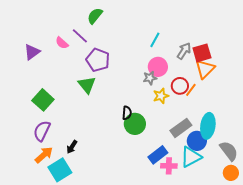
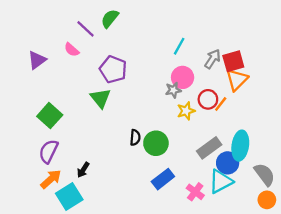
purple line: (80, 36) -> (85, 29), moved
black semicircle: (127, 113) -> (135, 137), moved
blue rectangle: (158, 155) -> (163, 179), moved
pink cross: (169, 166) -> (195, 192), turned 35

